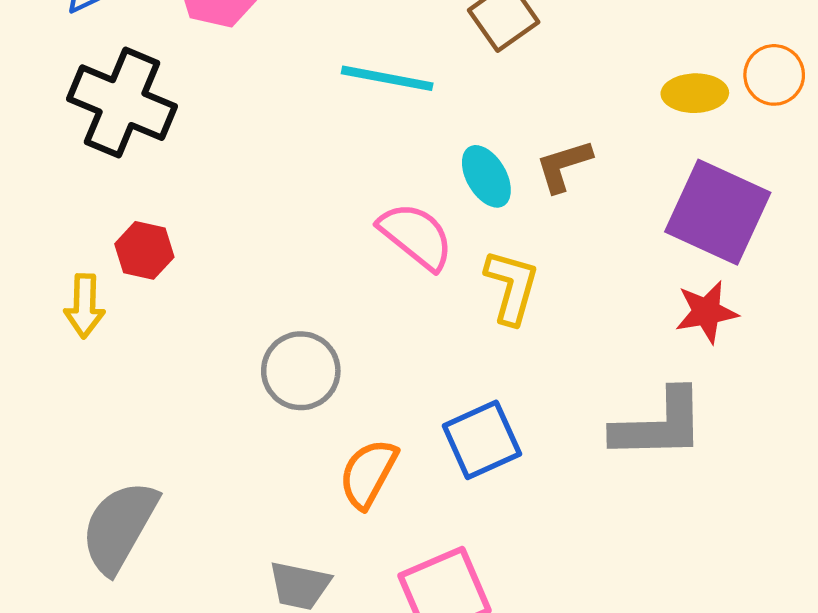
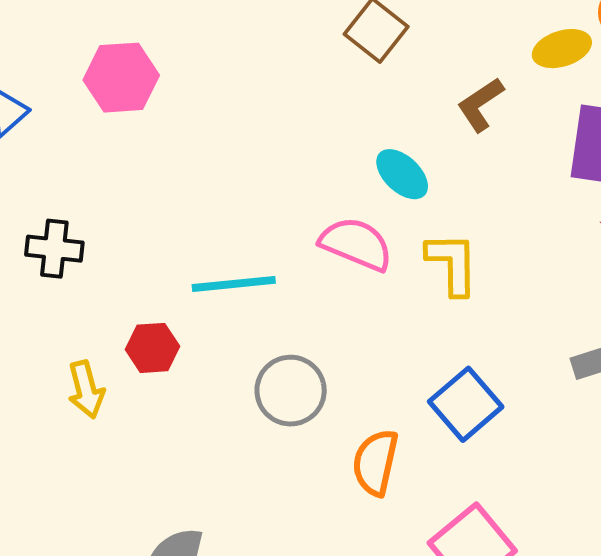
cyan line: (387, 78) -> (234, 284), moved
black cross: (122, 103) -> (54, 249), moved, size x0.6
brown L-shape: (564, 166) -> (480, 105), moved
red hexagon: (144, 250) -> (153, 348), moved

